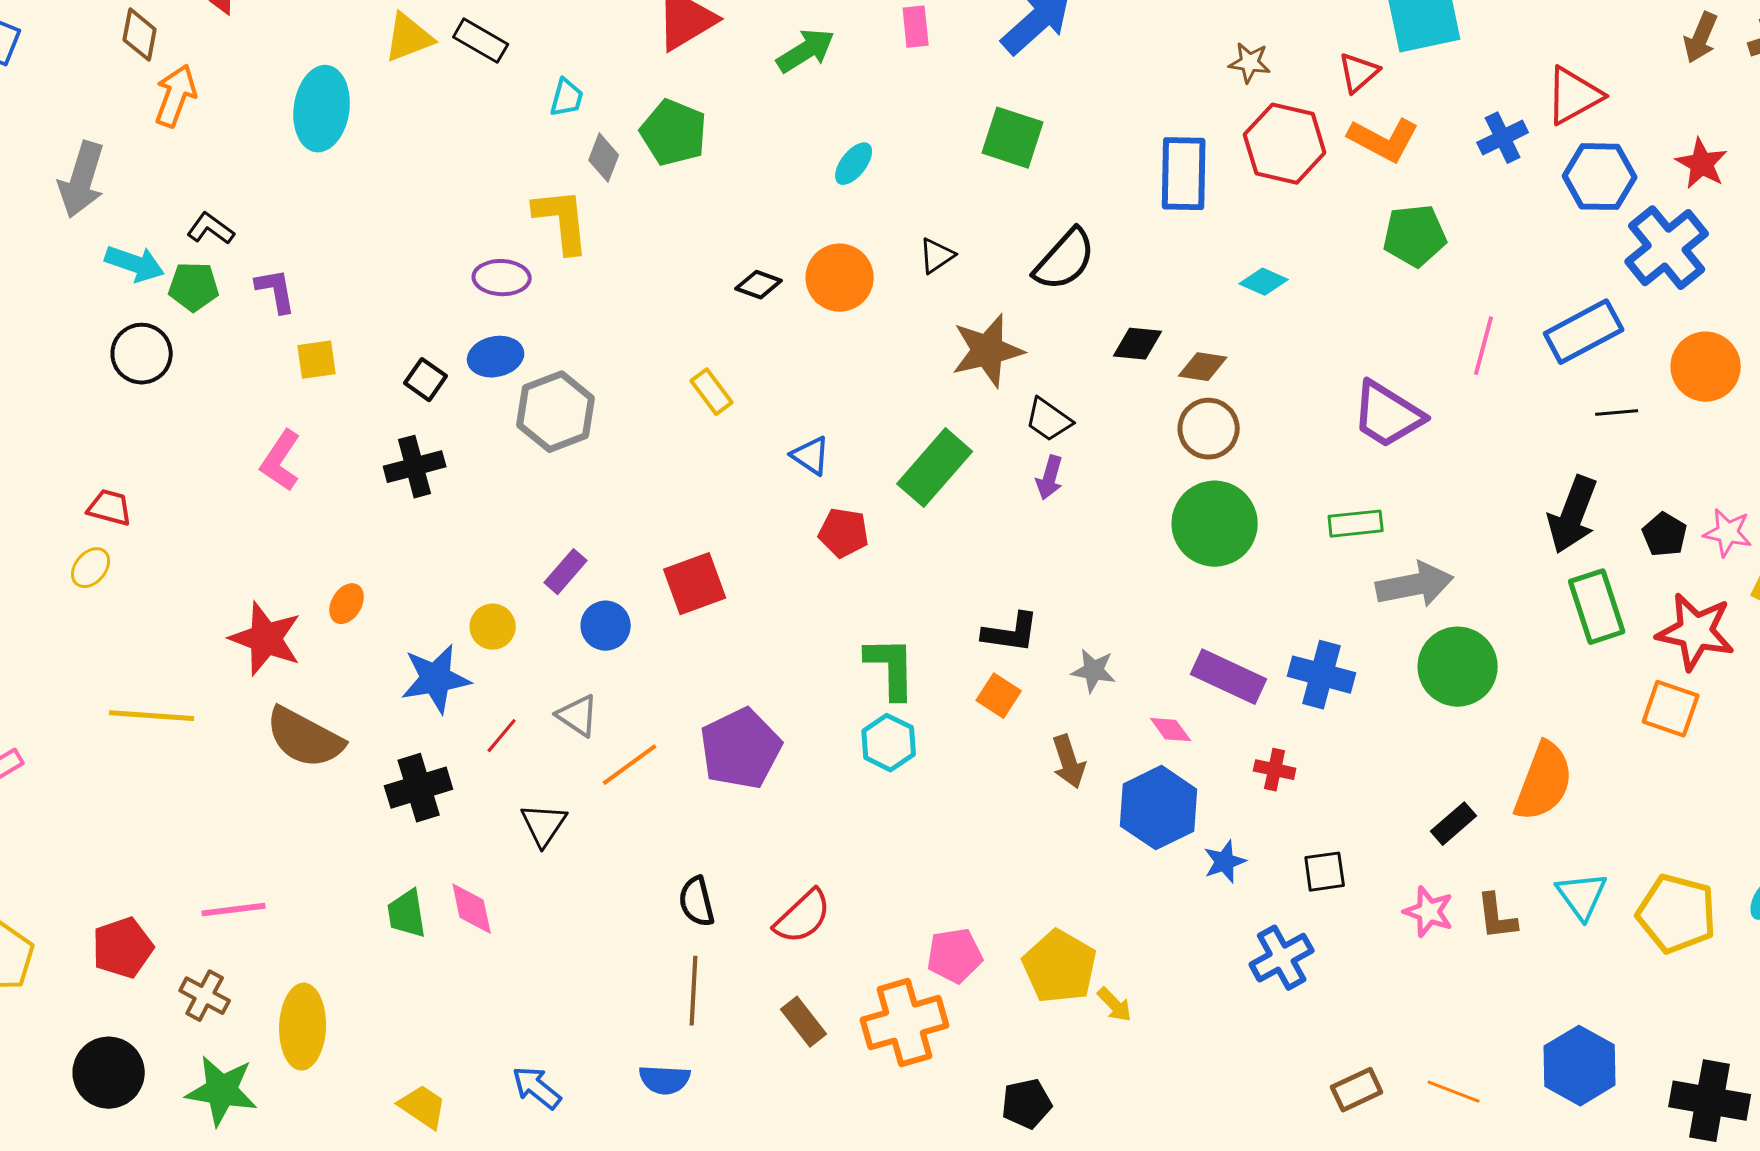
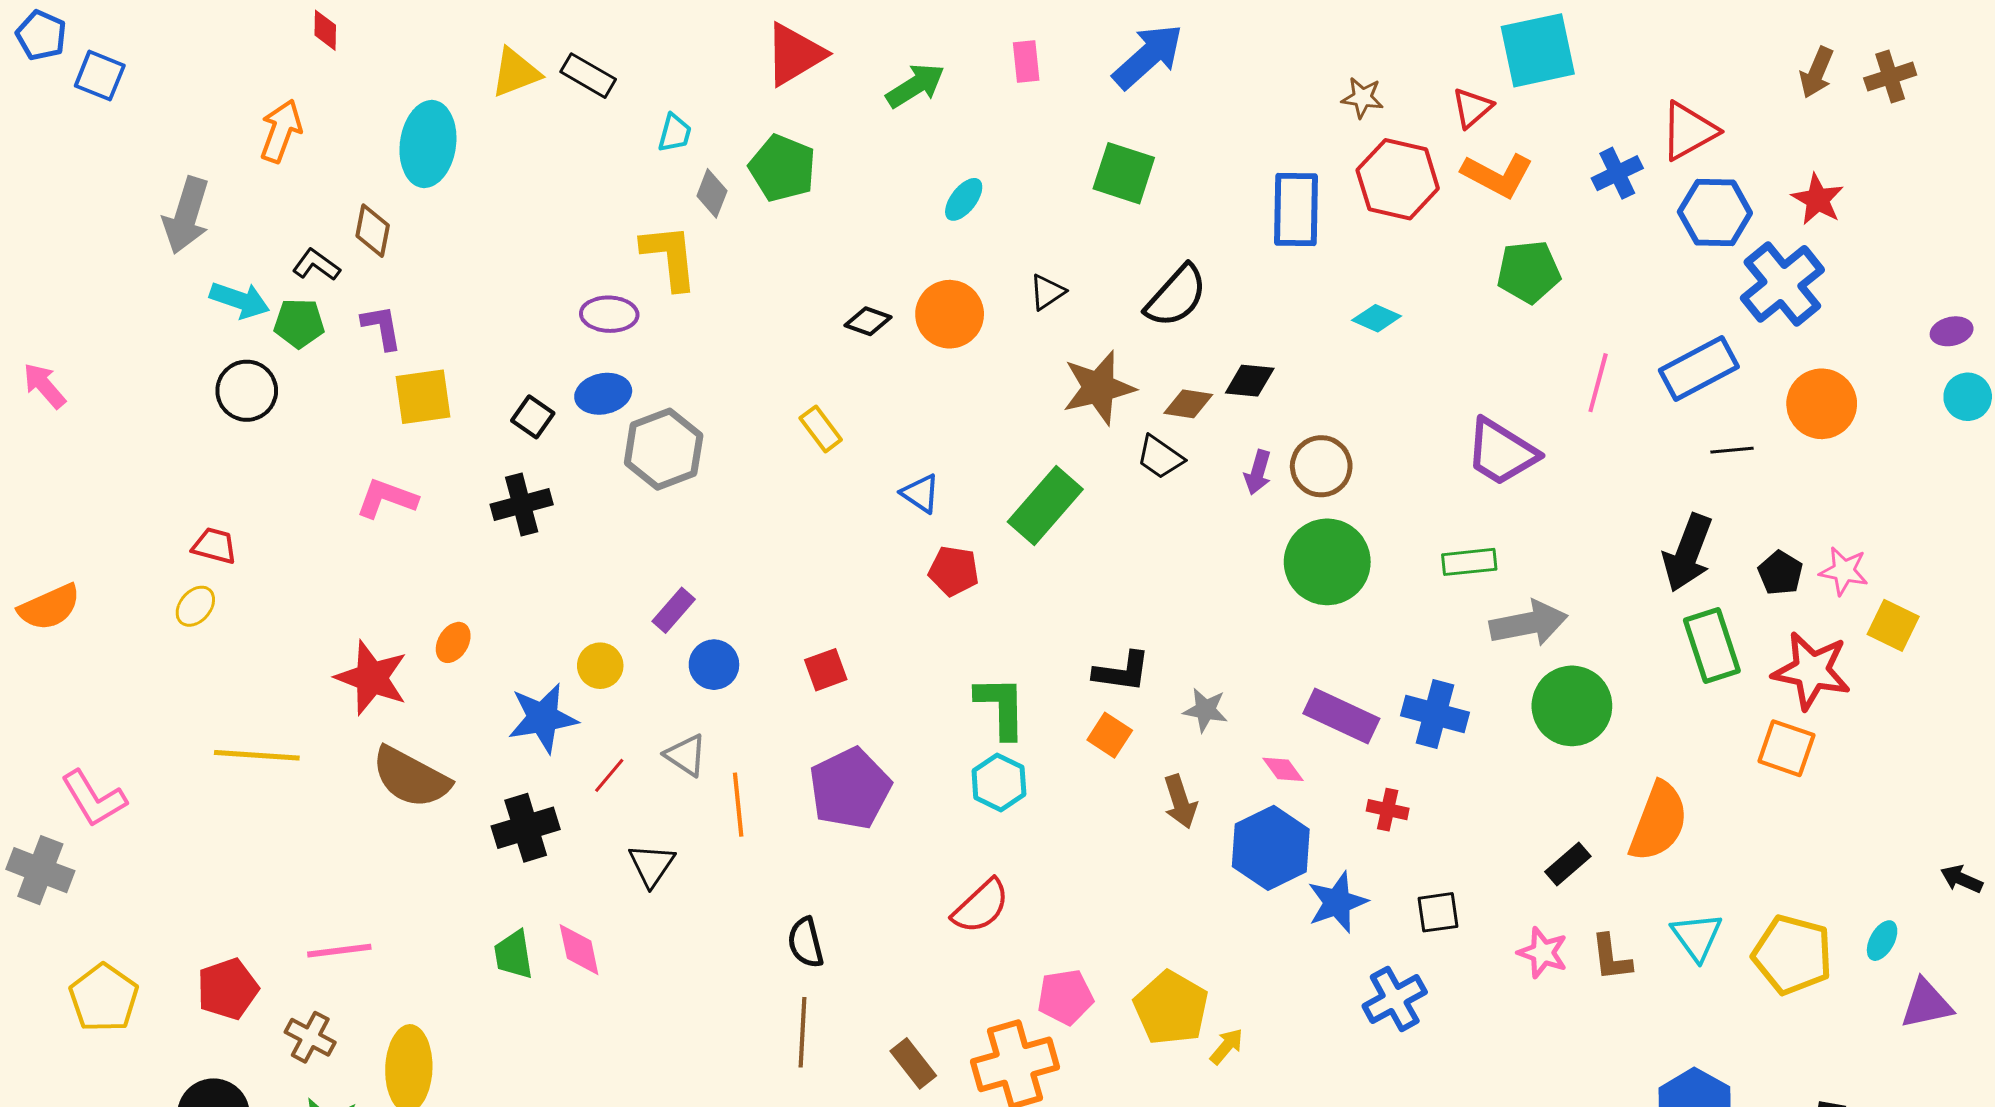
brown diamond: (140, 35) -> (373, 231), moved
yellow square: (317, 360) -> (423, 397), size x1.4
brown diamond: (1203, 367) -> (1188, 404), moved
pink L-shape: (281, 461) -> (387, 498), turned 76
purple arrow: (1050, 478) -> (1258, 472), moved
red square: (695, 584) -> (826, 670), moved, size x0.7
orange line: (630, 765) -> (738, 805), turned -60
blue star: (1225, 862) -> (1337, 902), size x1.4
red semicircle: (803, 917) -> (981, 906), moved
yellow arrow: (1115, 1005) -> (1227, 1046), turned -96

